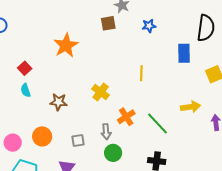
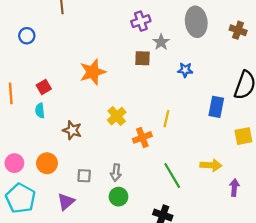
yellow cross: (101, 92) -> (117, 116), moved
orange cross: (126, 117) -> (142, 137), moved

